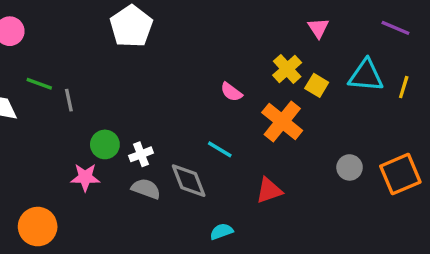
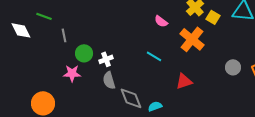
gray line: (69, 100) -> (64, 35), moved
gray diamond: (189, 181) -> (131, 98), moved
gray semicircle: (146, 189) -> (109, 80), turned -126

